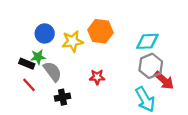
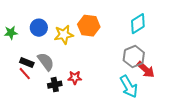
cyan diamond: (147, 41) -> (138, 24), moved, turned -30
green star: (38, 57) -> (11, 33), moved
black rectangle: (27, 64) -> (27, 63), moved
red star: (97, 77) -> (75, 78), moved

